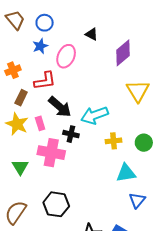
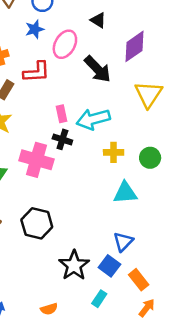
black arrow: (60, 107) -> (98, 69), moved
pink rectangle: (40, 123) -> (62, 114), moved
blue triangle: (137, 200) -> (123, 242), moved

